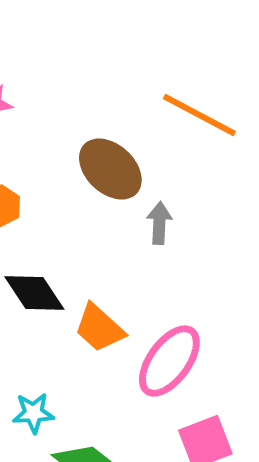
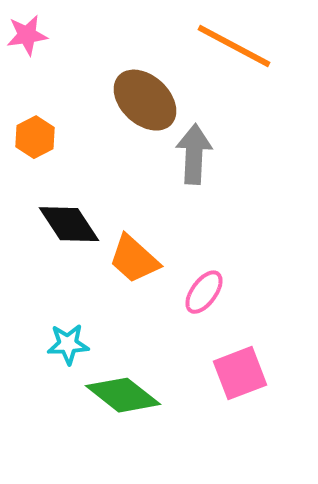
gray arrow: (159, 223) -> (194, 154), size x1.4
pink ellipse: (169, 361) -> (204, 292), size x0.6

